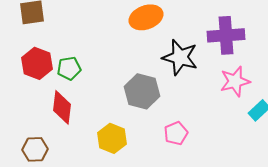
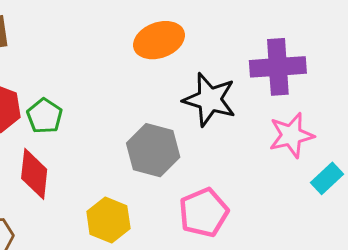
green pentagon: (69, 68) -> (45, 116), turned -30
pink pentagon: (176, 133) -> (204, 213), size x1.4

